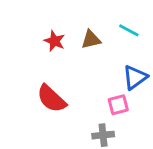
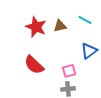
red star: (54, 41) -> (36, 27), size x1.5
pink square: (118, 105) -> (69, 71), moved

